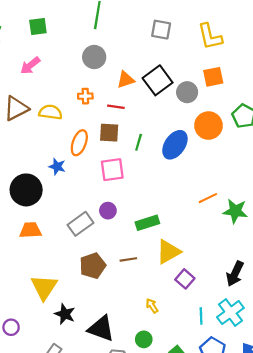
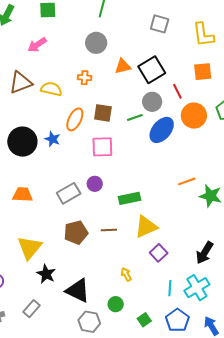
gray circle: (187, 92) -> (152, 102), moved
red line: (116, 107) -> (177, 91), moved, turned 49
green line: (139, 142) -> (135, 117), moved, turned 49
black circle: (26, 190) -> (22, 142), moved

